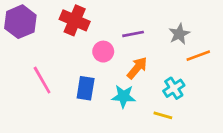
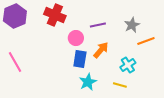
pink line: (42, 80) -> (15, 62), moved
blue rectangle: (86, 88) -> (80, 59), moved
cyan star: (124, 96) -> (88, 82), moved, turned -30

